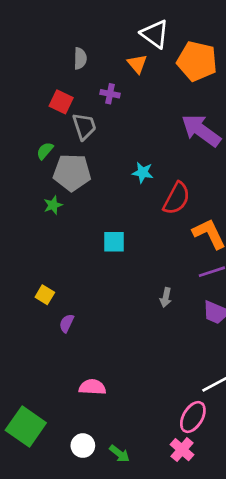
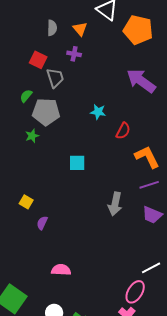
orange triangle: (137, 64) -> (80, 29), moved
red semicircle: (177, 198) -> (123, 131), size x0.7
gray arrow: (166, 297) -> (115, 204), size x1.6

